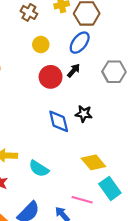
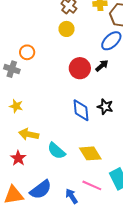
yellow circle: (41, 45) -> (67, 29), moved
yellow diamond: (93, 162) -> (90, 153), moved

